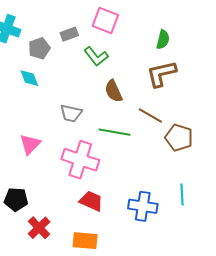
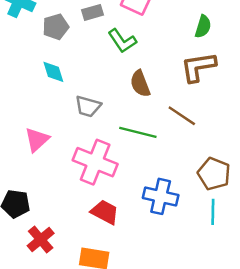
cyan diamond: (29, 78) -> (53, 72), moved
brown pentagon: (179, 138) -> (214, 174), moved
blue cross: (143, 206) -> (161, 196), moved

